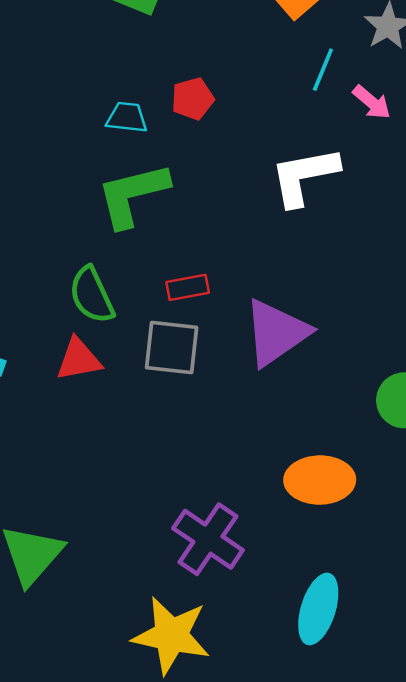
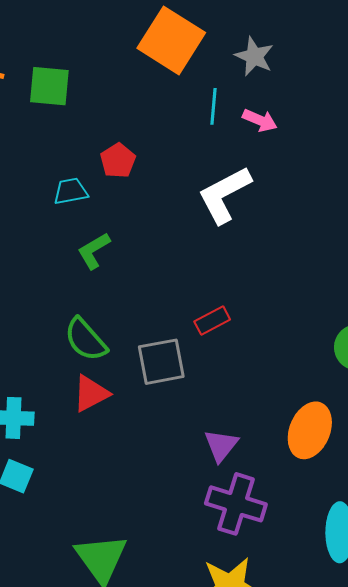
green L-shape: (133, 195) -> (94, 251), size x0.6
red rectangle: (188, 287) -> (212, 320), moved
purple triangle: (276, 333) -> (221, 445), moved, size x0.6
orange ellipse: (320, 480) -> (310, 430), turned -50

